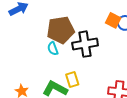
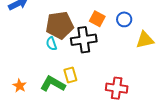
orange square: (113, 20) -> (97, 19), moved

